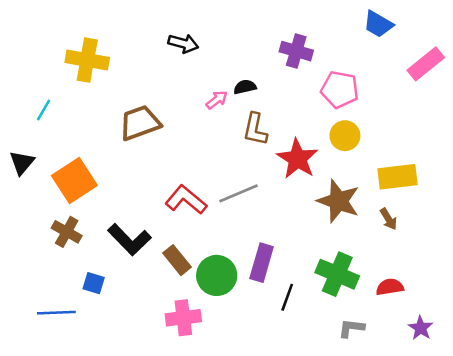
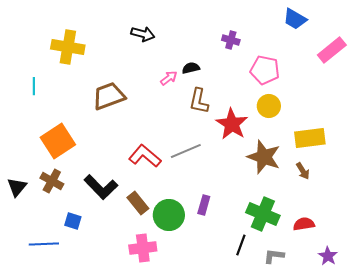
purple cross: (296, 51) -> (231, 40), size x0.7
cyan line: (44, 110) -> (34, 86), turned -30
black triangle: (22, 163) -> (17, 187), moved
purple rectangle: (262, 263) -> (204, 205), size x0.7
black line: (287, 297) -> (241, 245), moved

